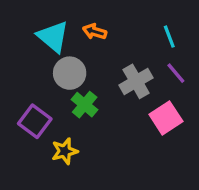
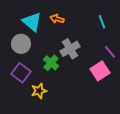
gray circle: (70, 73) -> (21, 44), moved
purple line: (176, 73) -> (110, 52), moved
gray cross: (136, 81) -> (70, 49), moved

